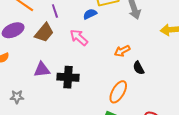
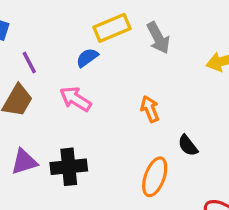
orange arrow: (122, 51) -> (150, 109), turned 105
black semicircle: (139, 68) -> (188, 145), moved

